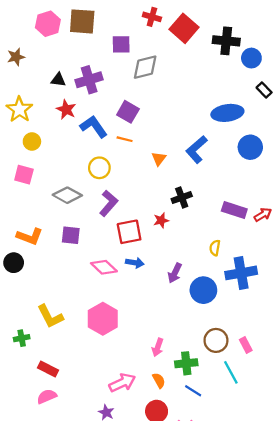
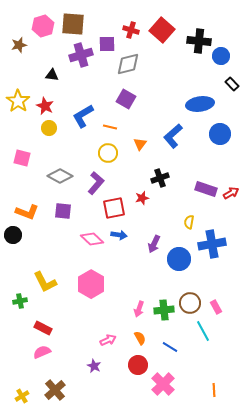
red cross: (152, 17) -> (131, 30), moved
brown star: (16, 57) -> (19, 45), moved
purple cross: (89, 80) -> (81, 55), moved
red star: (66, 109) -> (45, 106), moved
purple square: (128, 112) -> (126, 99), moved
blue L-shape: (94, 127) -> (83, 116), turned -85
yellow circle: (32, 141) -> (49, 128), moved
yellow circle: (99, 168) -> (108, 153), moved
green cross: (186, 363) -> (164, 310), moved
pink arrow: (122, 383) -> (108, 340), size x0.7

